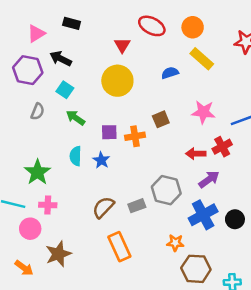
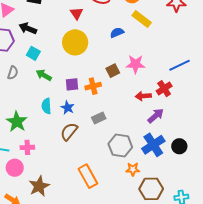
pink star: (203, 112) -> (136, 64), moved
gray hexagon: (166, 190) -> (120, 145), moved
gray rectangle: (137, 206) -> (99, 118), moved
brown semicircle: (103, 207) -> (69, 132), moved

